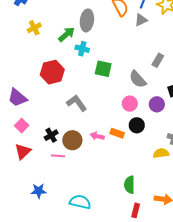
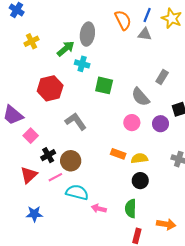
gray triangle: (141, 20) -> (145, 34), turned 32
black circle: (137, 125) -> (140, 181), moved
pink square: (22, 126) -> (31, 136), moved
pink arrow: (97, 136) -> (99, 209), moved
red triangle: (23, 151) -> (29, 175), moved
yellow semicircle: (161, 153) -> (139, 158), moved
pink line: (58, 156) -> (55, 177), turned -32
cyan semicircle: (80, 202) -> (77, 192), moved

